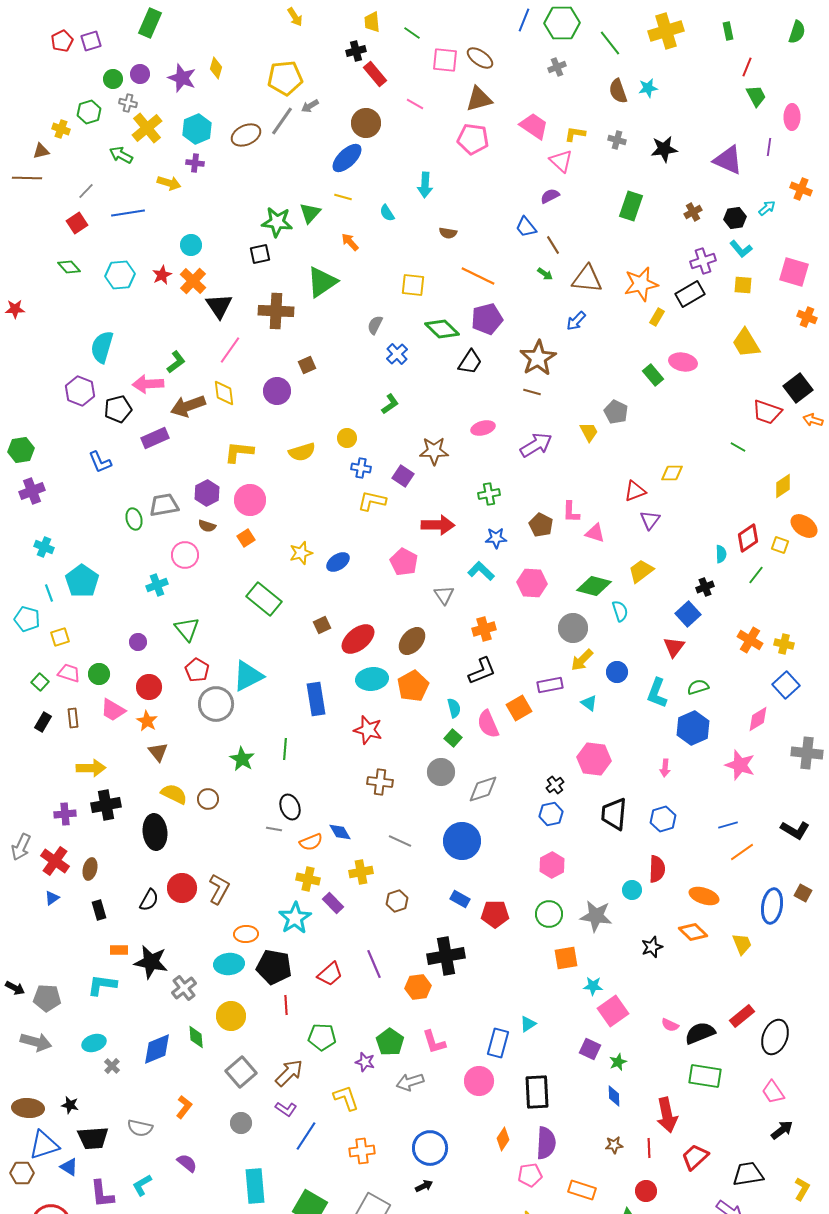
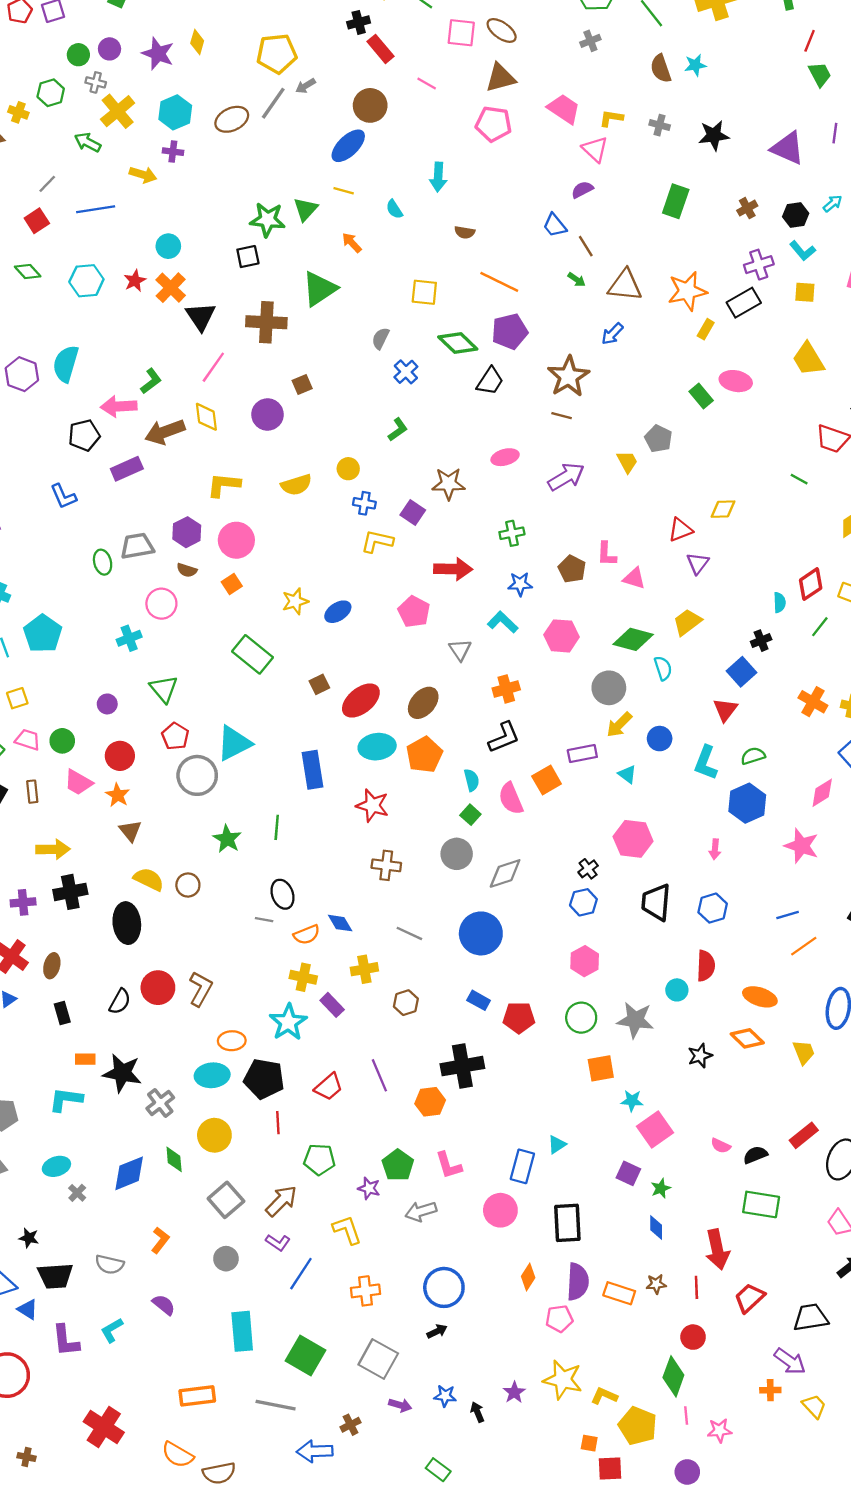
purple hexagon: (80, 391) -> (22, 374), moved
black semicircle: (700, 1033) -> (755, 1155), size x0.7
orange rectangle: (582, 1190) -> (619, 1293), moved

